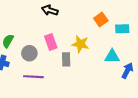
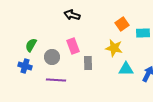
yellow star: (80, 44) -> (114, 48), moved
cyan triangle: (112, 56) -> (126, 69), moved

